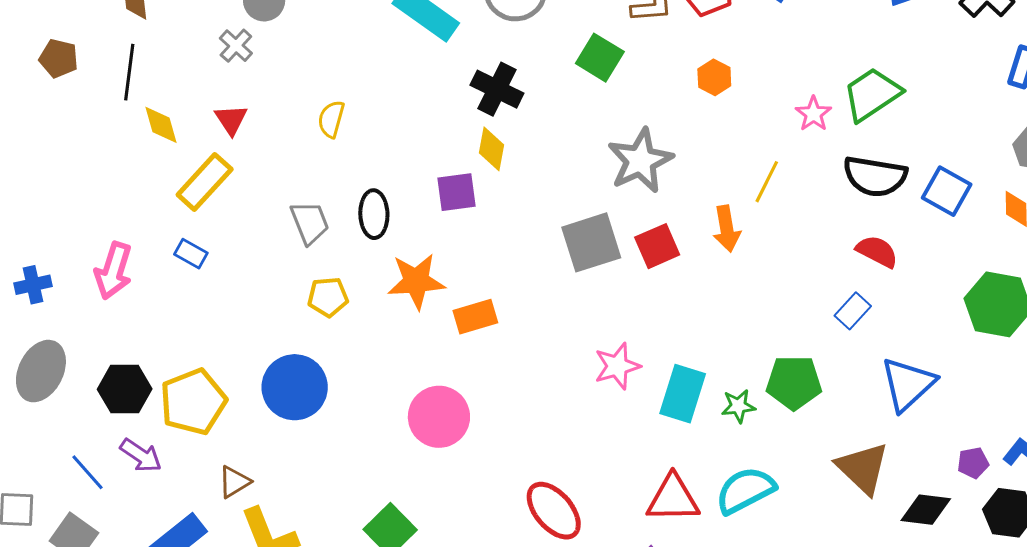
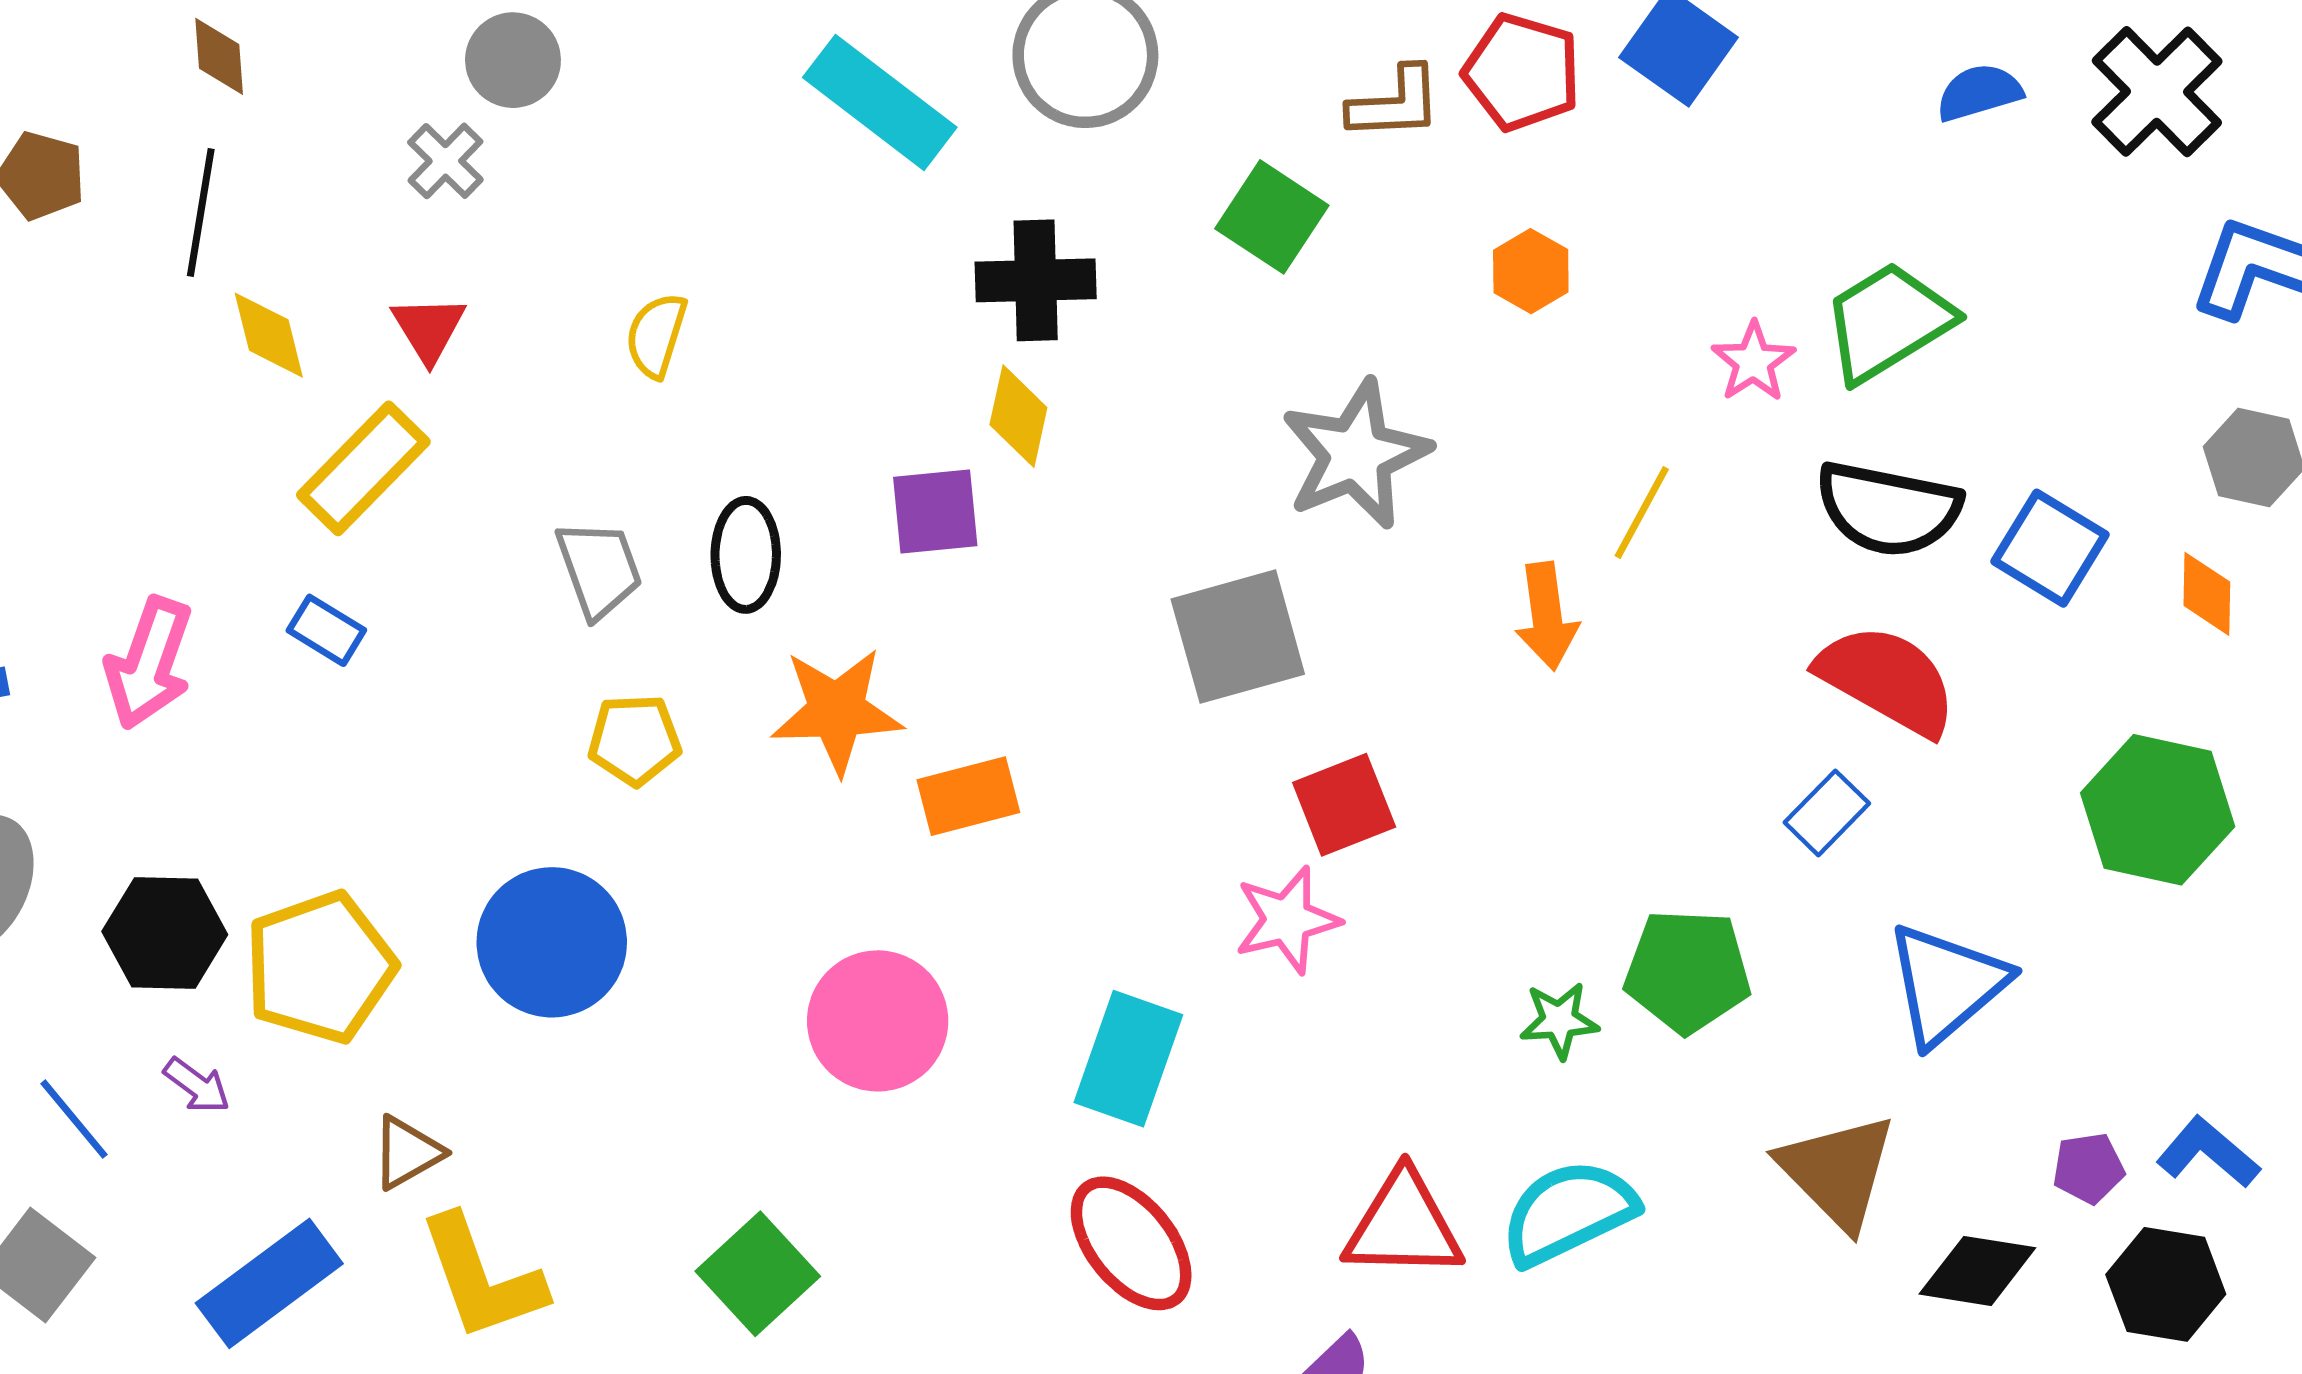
black cross: (497, 89) -> (1036, 280), turned -30
red square: (657, 246) -> (1344, 805), moved
red semicircle: (877, 251) -> (1887, 680), size x1.5
cyan rectangle: (683, 394) -> (1128, 1059), moved
purple arrow: (141, 455) -> (197, 1085), size x0.7

